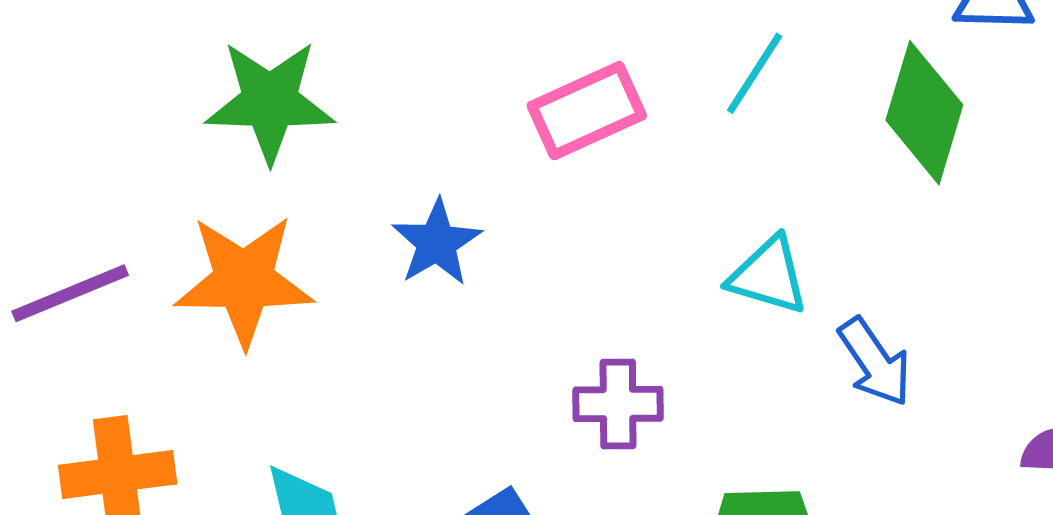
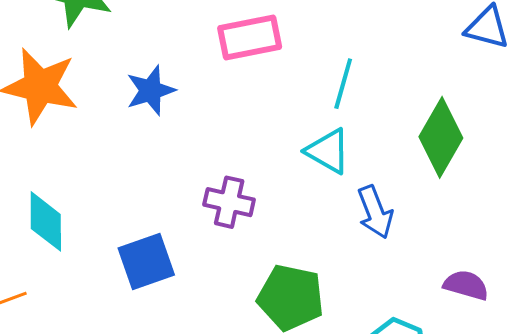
cyan line: (755, 73) -> (343, 84), moved, turned -30
green diamond: (924, 113) -> (441, 137), moved

